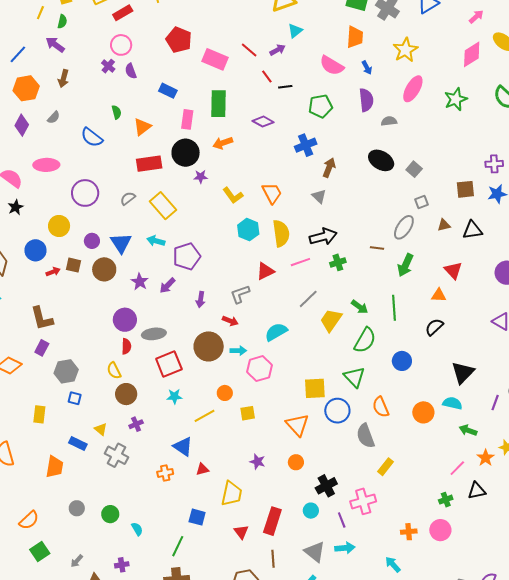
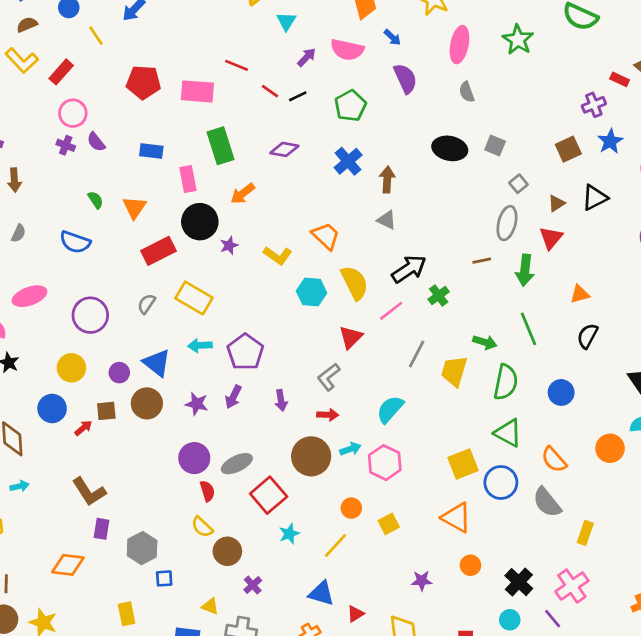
purple arrow: (278, 50) -> (307, 57), moved
gray semicircle: (389, 121) -> (467, 92), moved, turned -84
red triangle: (453, 270) -> (551, 238), moved, turned 42

